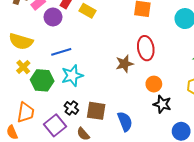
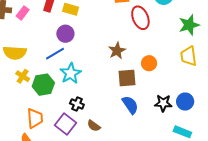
purple circle: (53, 17) -> (65, 34), moved
red ellipse: (146, 48) -> (140, 18), moved
black star: (162, 104) -> (163, 103), moved
brown square: (96, 111) -> (127, 78), moved

